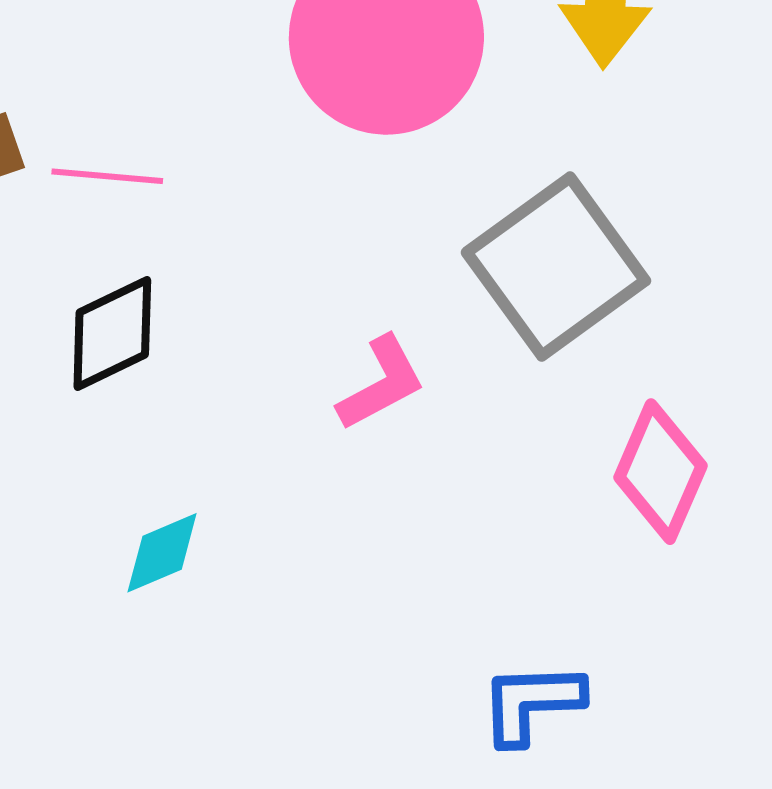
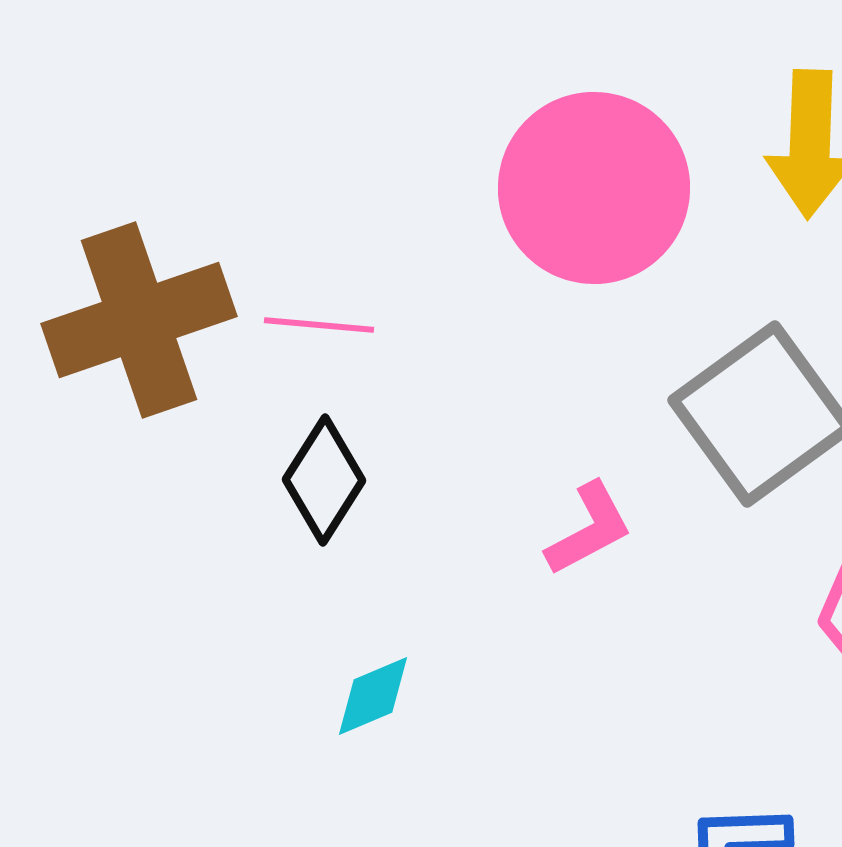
black diamond: (112, 334) -> (324, 480), turned -32

